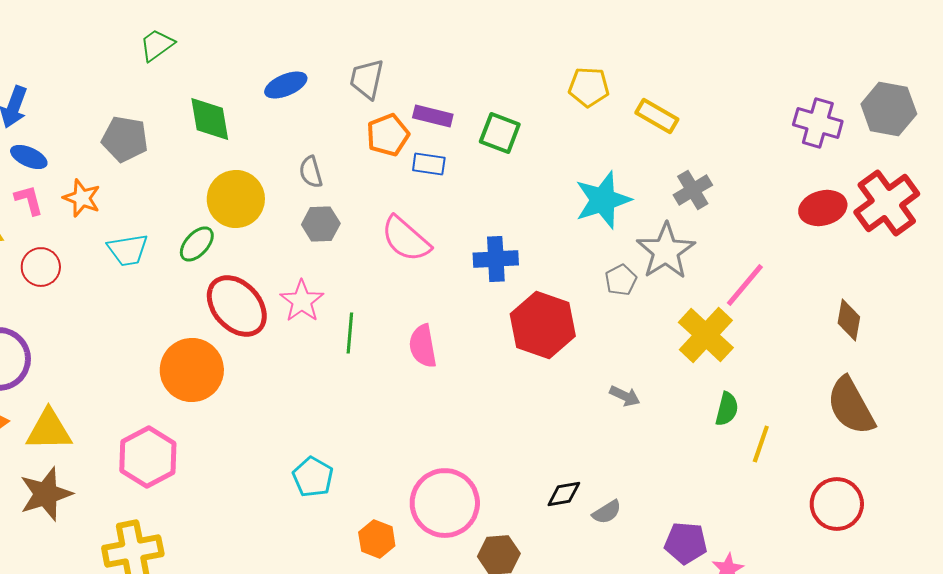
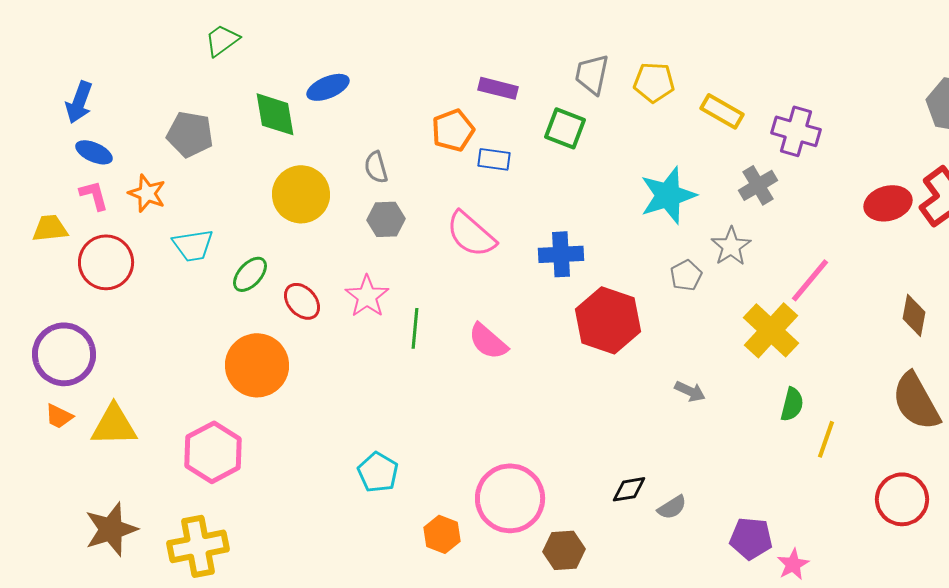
gray trapezoid: (367, 79) -> (592, 74), moved
blue ellipse: (286, 85) -> (328, 87), moved
purple rectangle: (433, 116) -> (498, 88), moved
purple cross: (818, 123) -> (796, 131), moved
green ellipse: (197, 244) -> (250, 274), moved
gray star: (666, 251) -> (731, 246), size x0.7
red circle: (41, 267) -> (106, 262), size x1.4
red ellipse: (237, 306) -> (302, 301), size x0.6
pink semicircle: (423, 346) -> (488, 341), turned -39
brown star: (46, 494) -> (111, 529), moved

